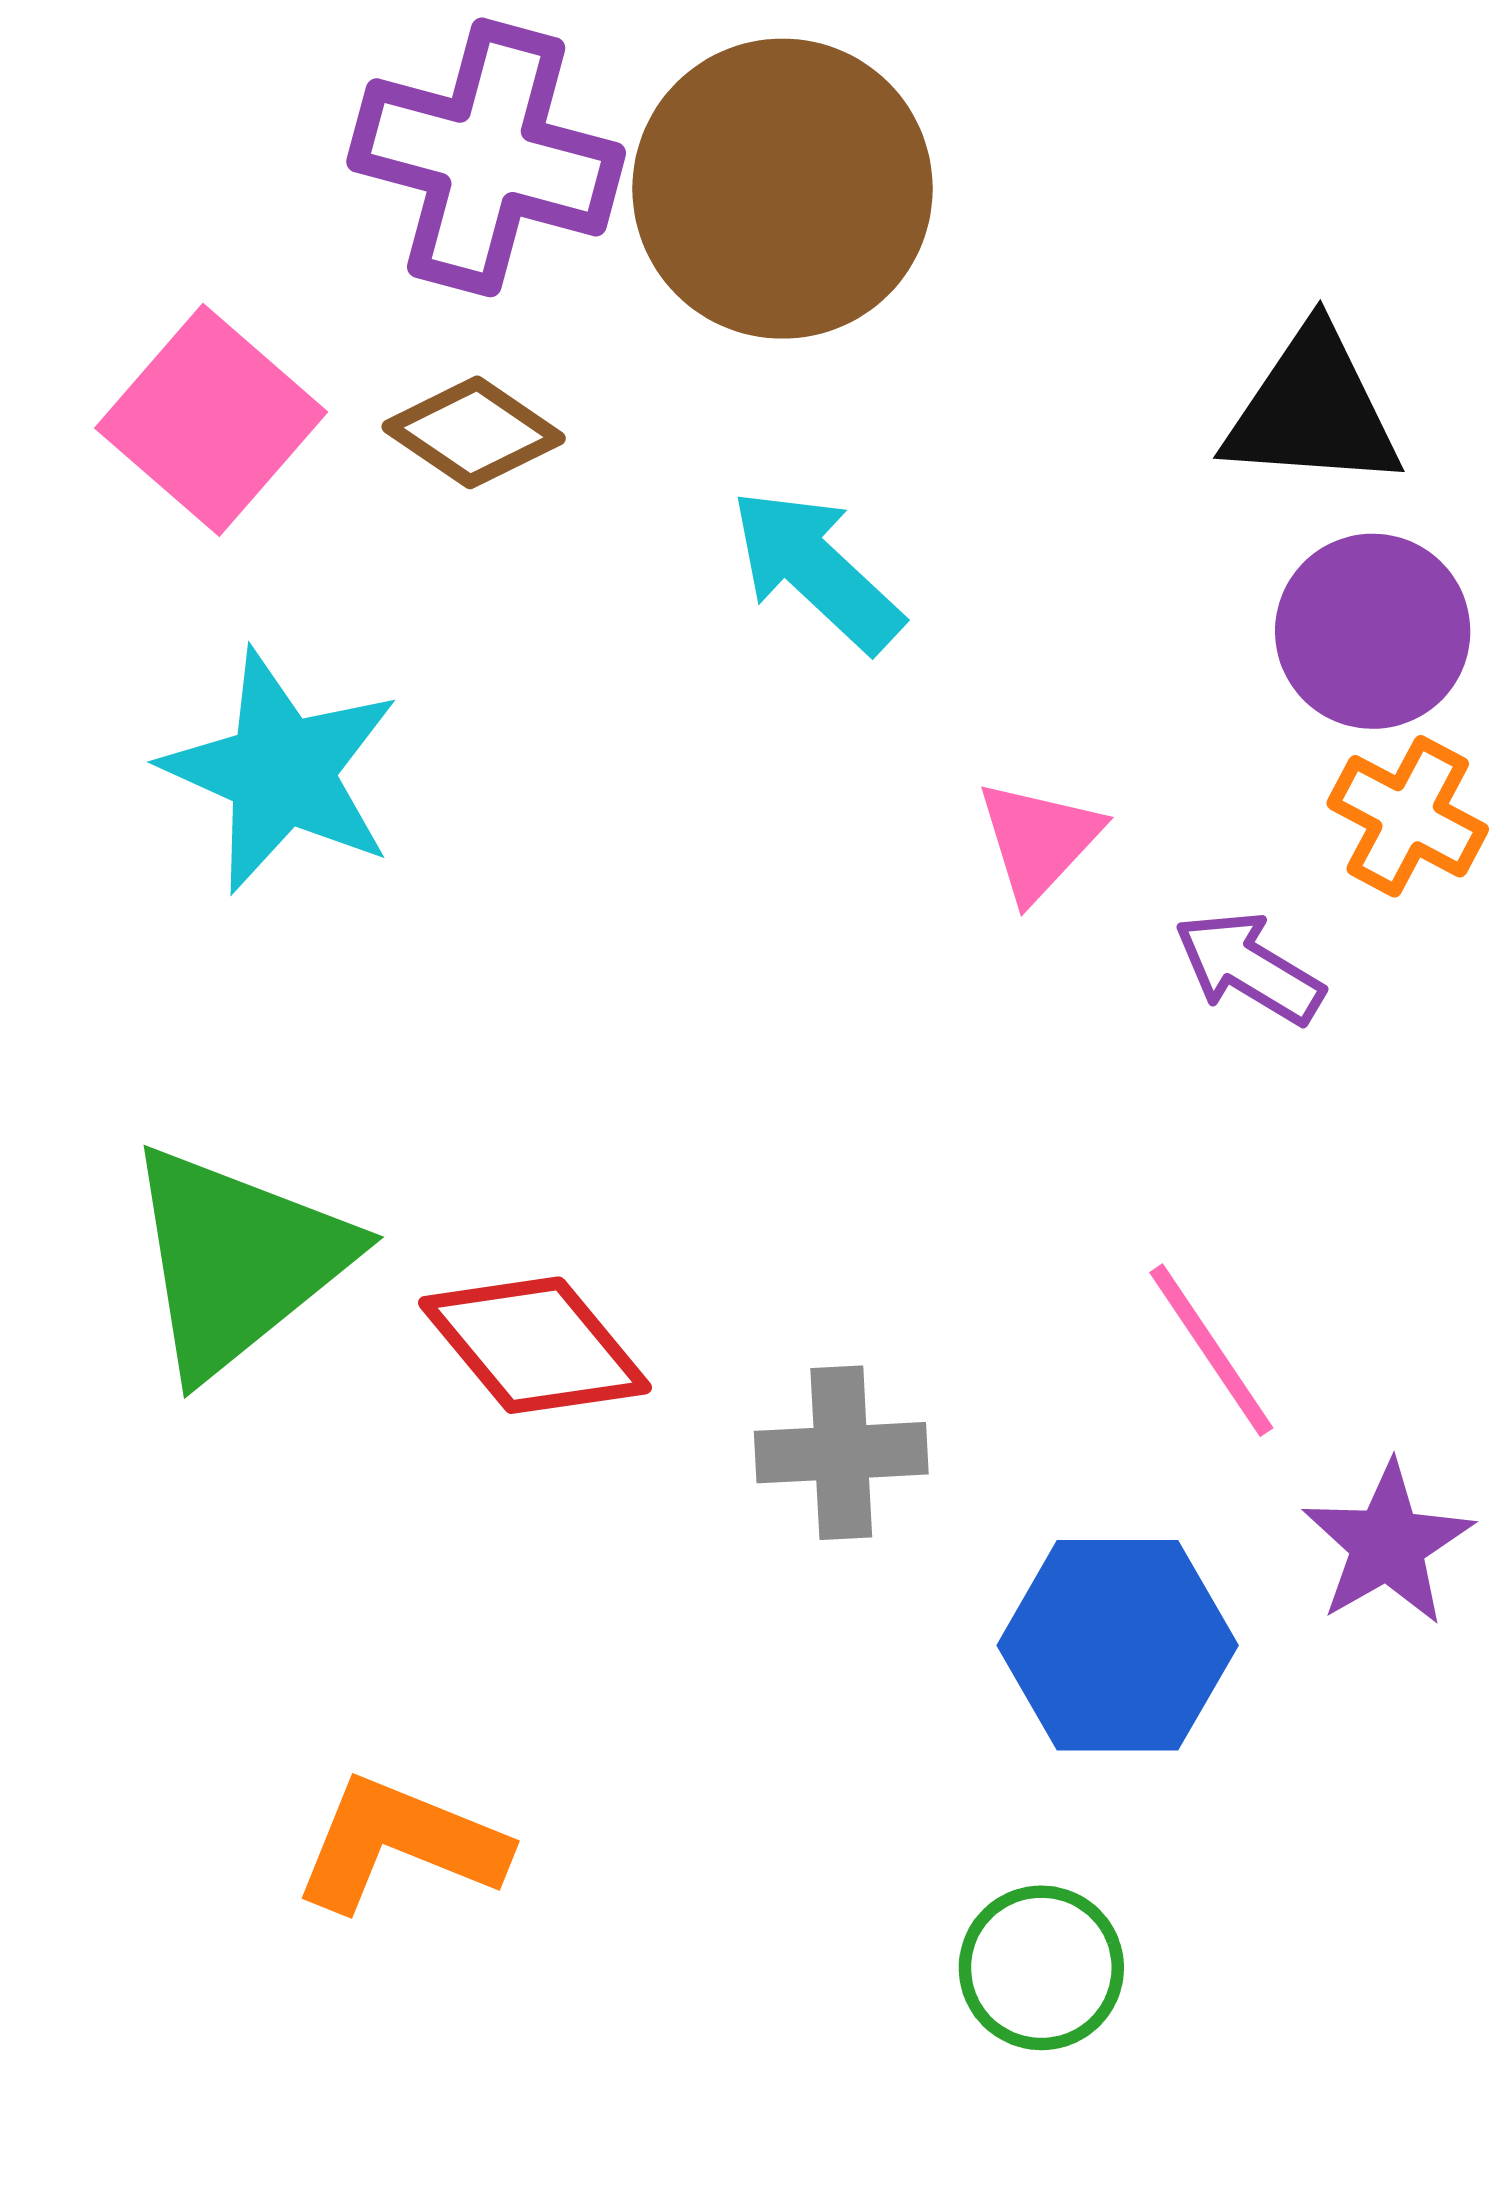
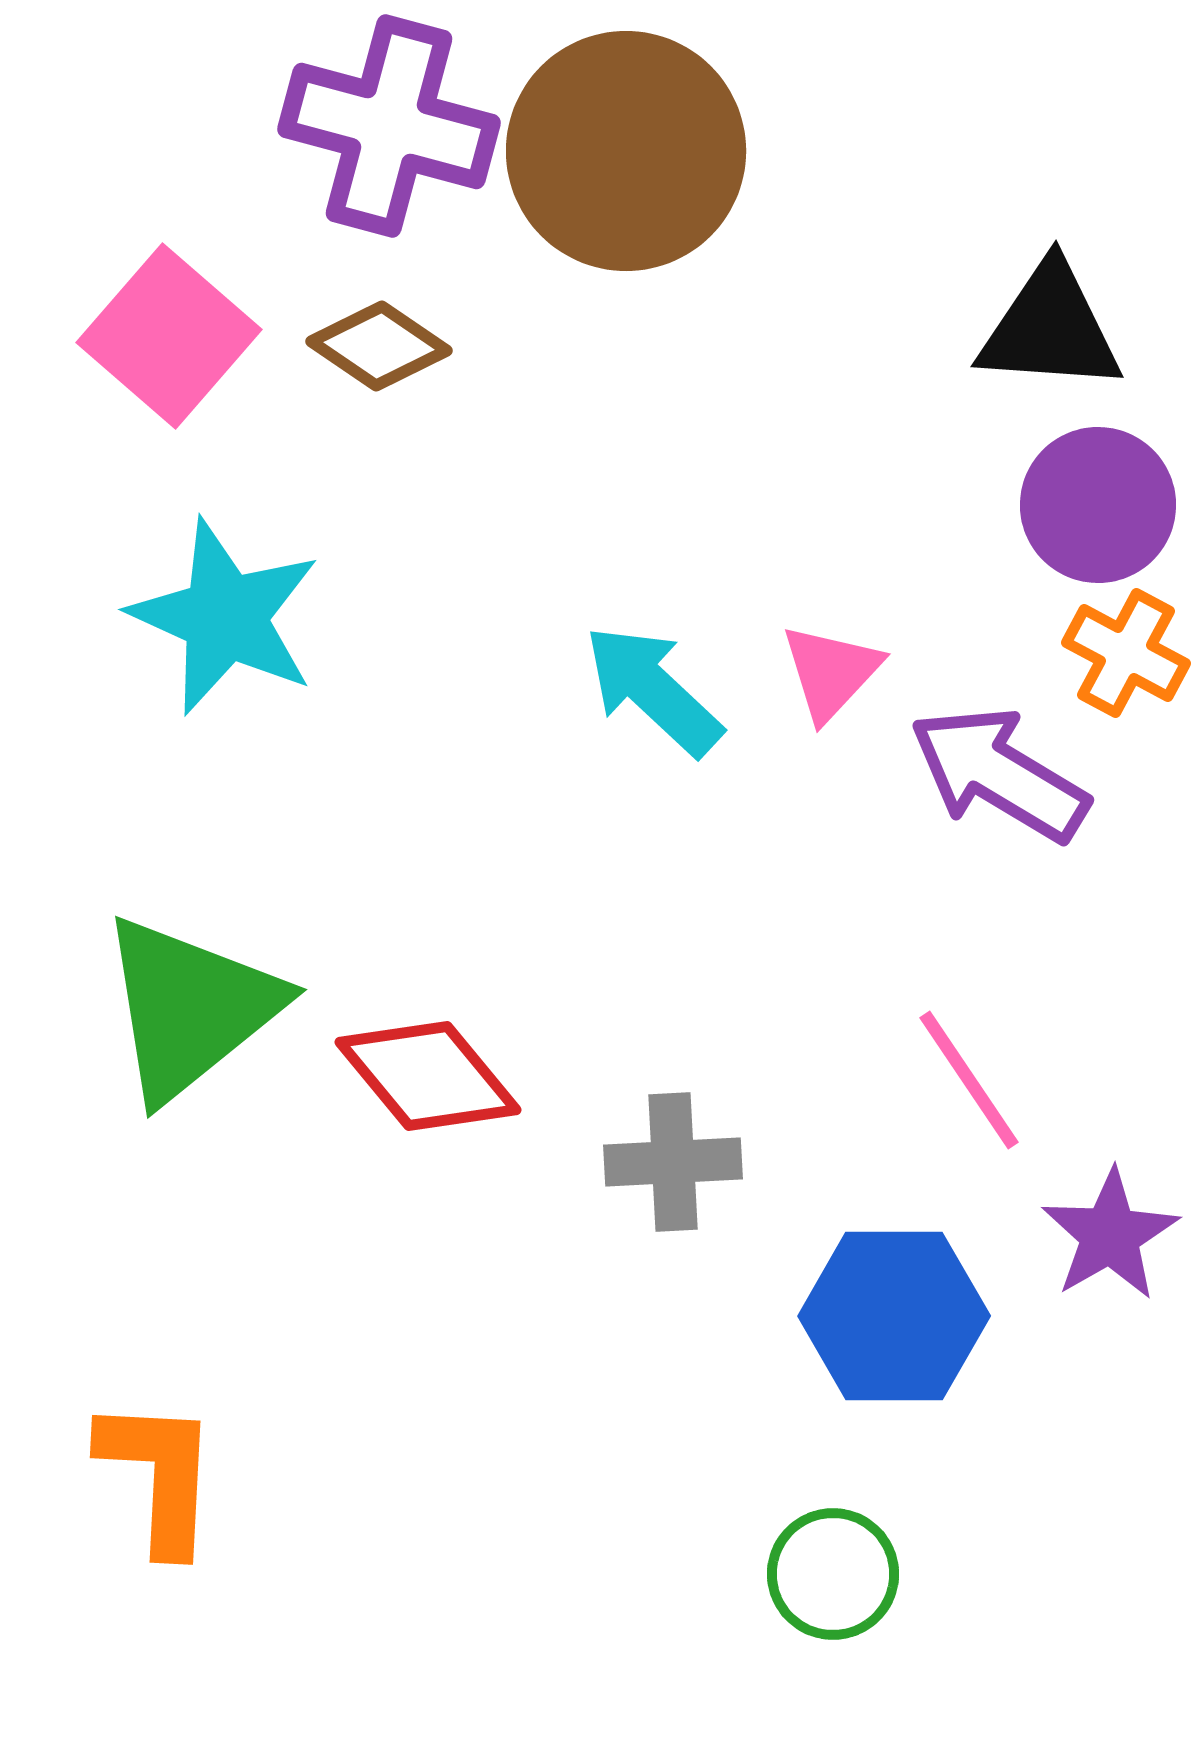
cyan arrow: (816, 570) -> (653, 690), moved
purple arrow: (1249, 968) -> (999, 774), size x1.5
orange L-shape: (400, 1844) -> (159, 1475), moved, turned 71

